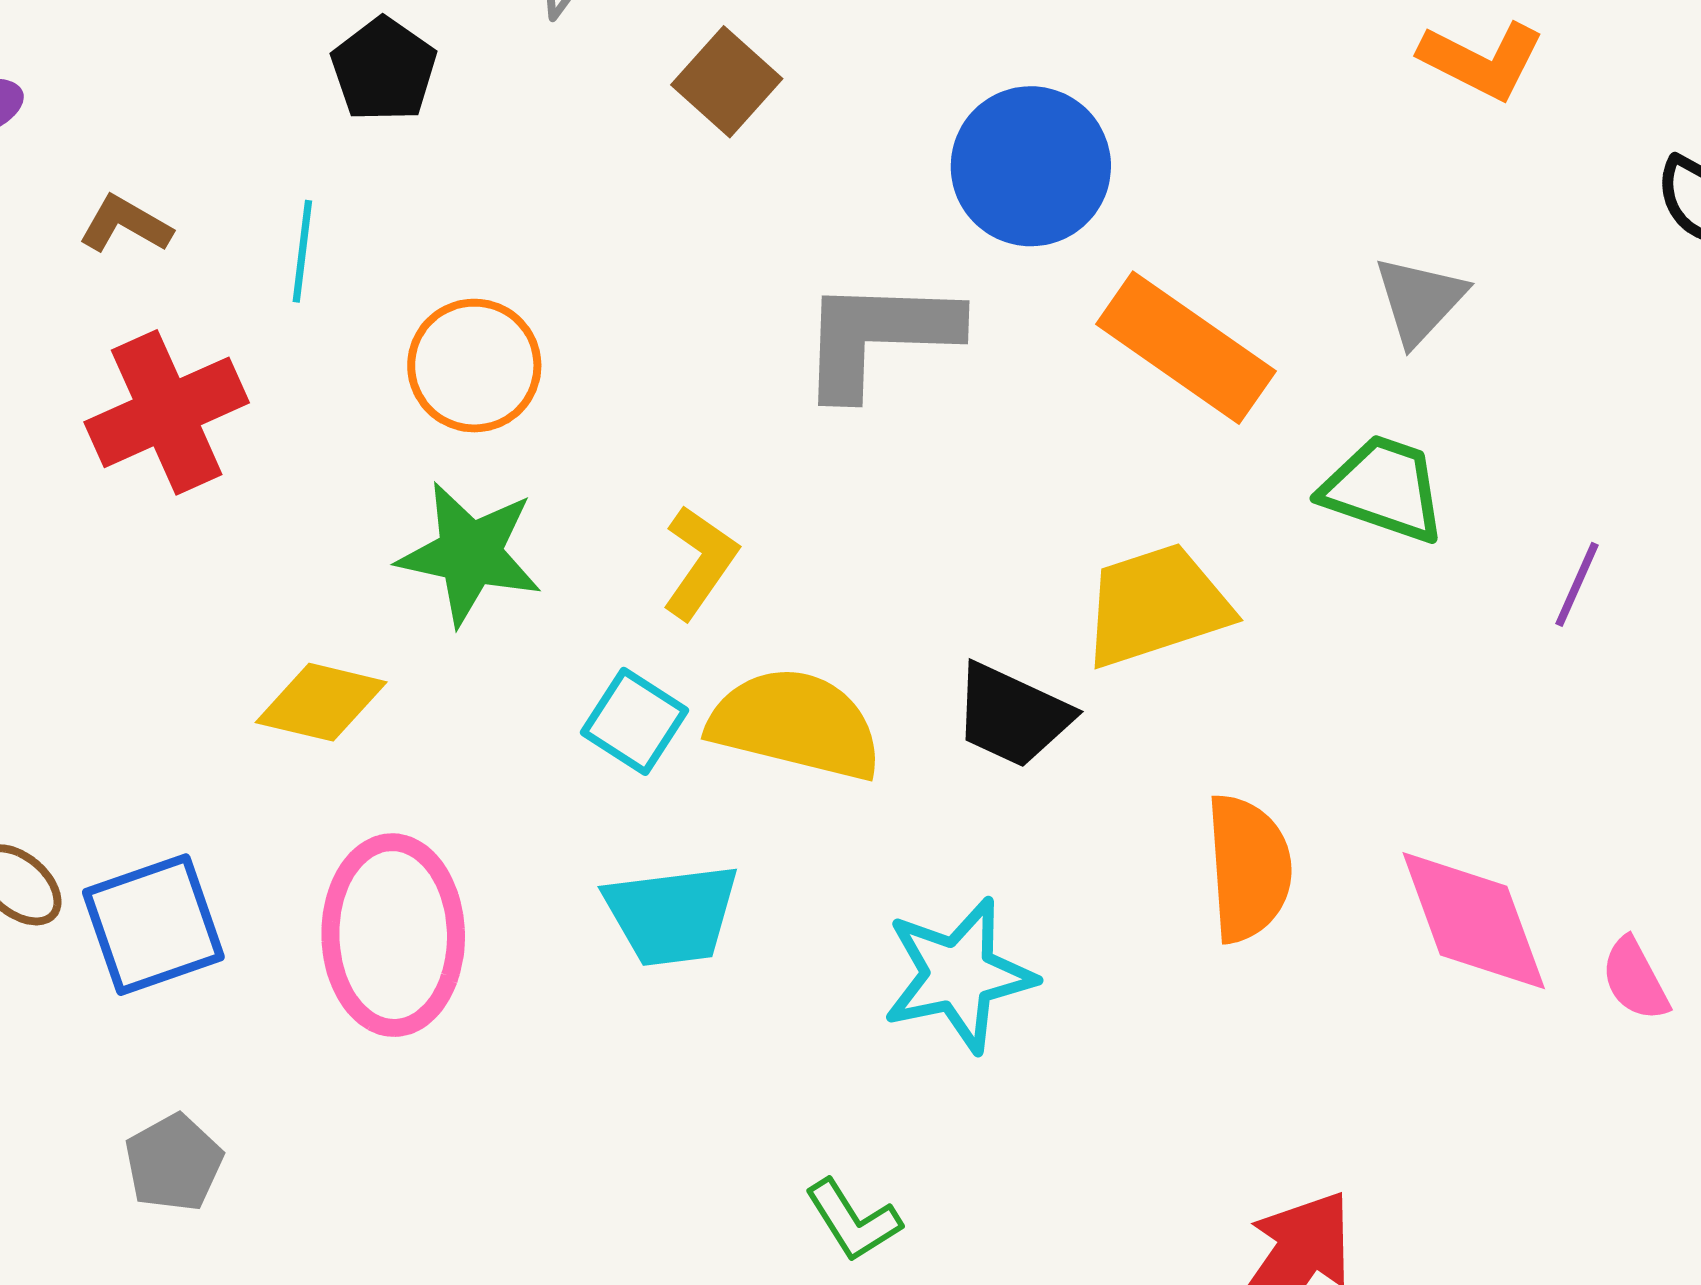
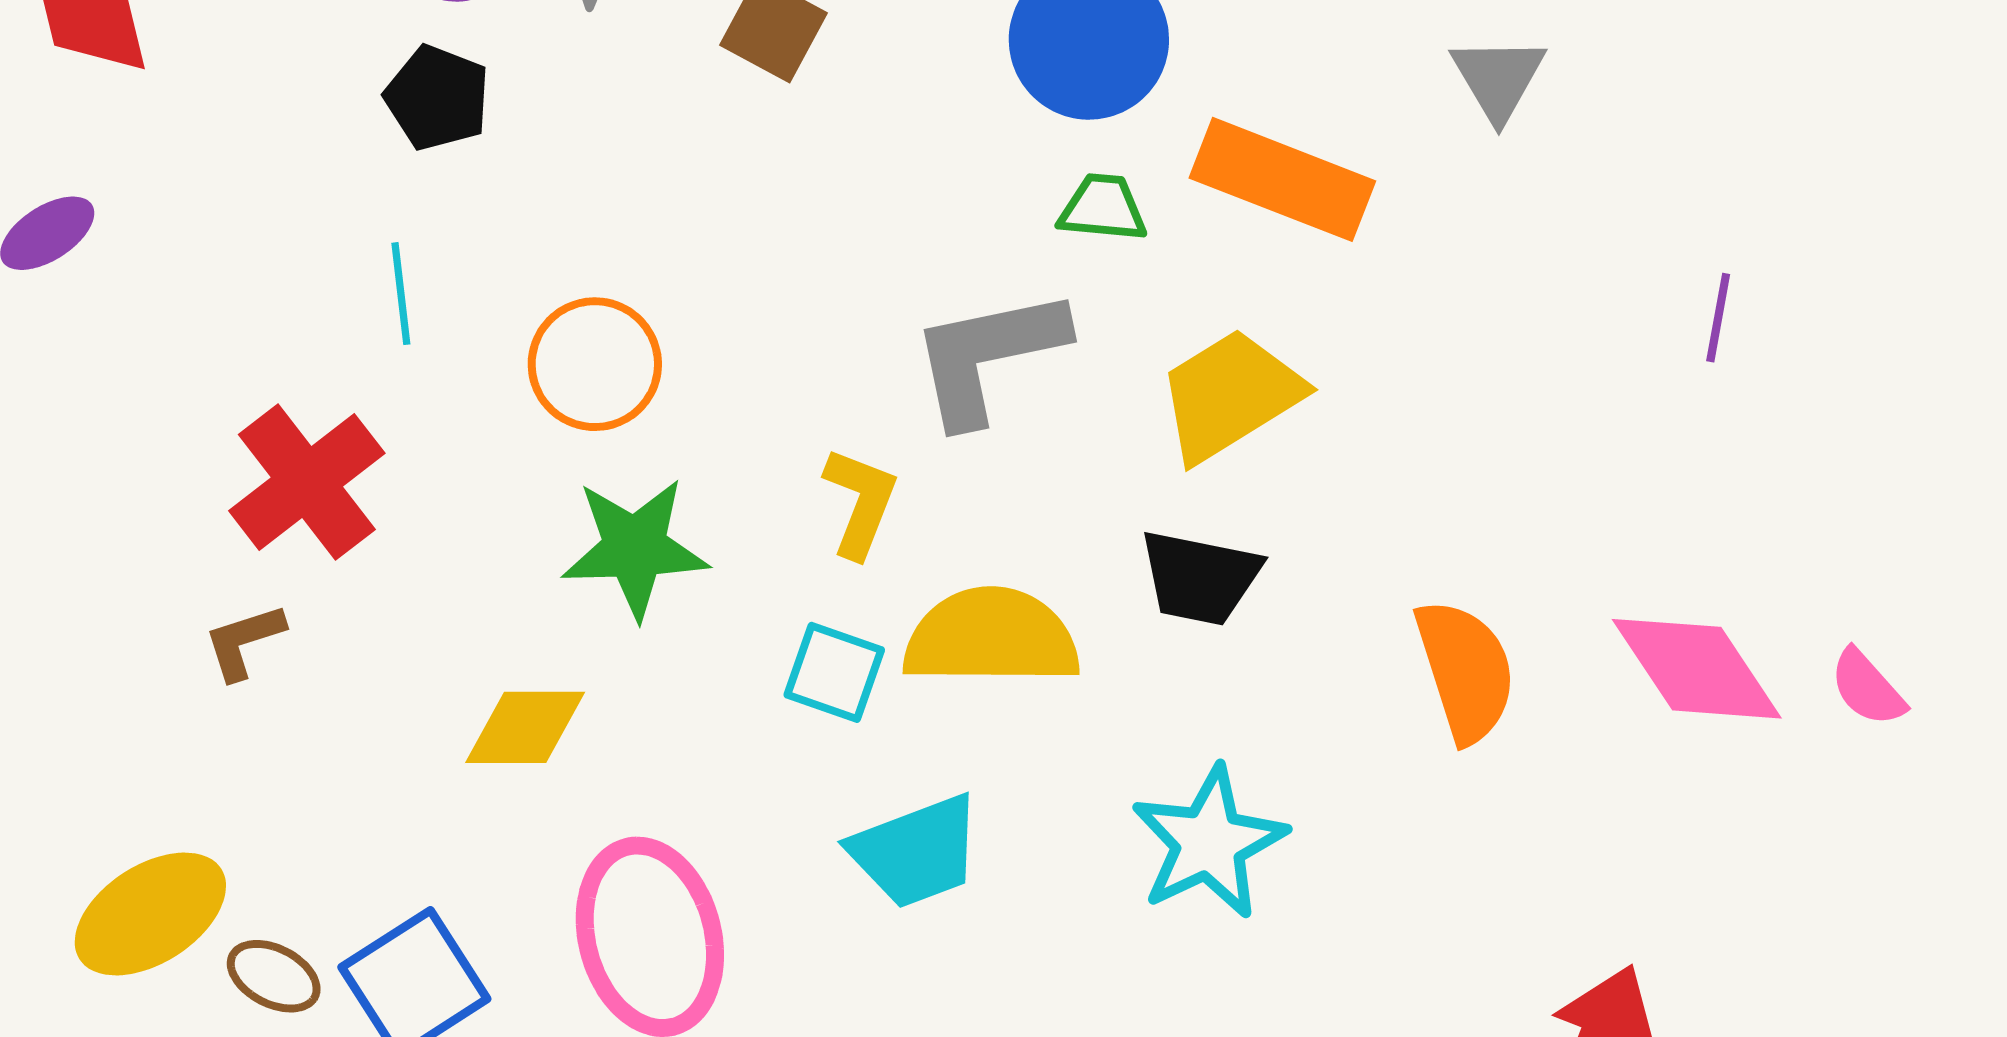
brown L-shape: (125, 224) -> (244, 641), moved, turned -34
gray L-shape: (878, 337) -> (988, 356), moved
green trapezoid: (1384, 489) -> (1103, 208), moved, size x0.7
yellow trapezoid: (1156, 605) -> (1230, 395), moved

